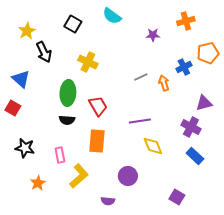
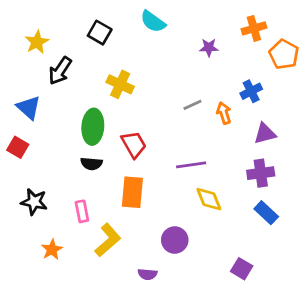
black arrow: (44, 52) -> (60, 71), turned 60
orange pentagon: (208, 53) -> (284, 54), moved, turned -30
purple triangle: (204, 103) -> (265, 134), moved
purple cross: (191, 127) -> (261, 173), turned -36

